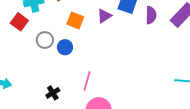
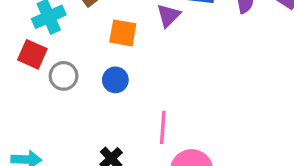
gray circle: (45, 40) -> (64, 76), moved

